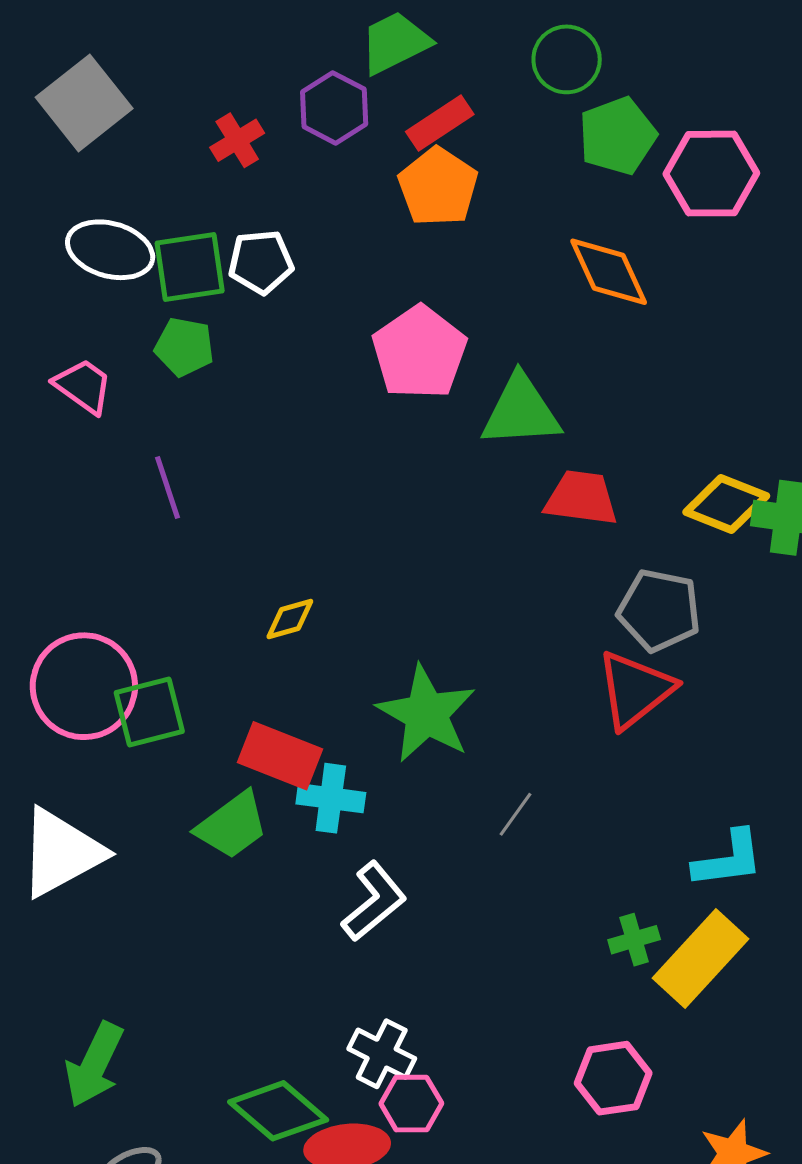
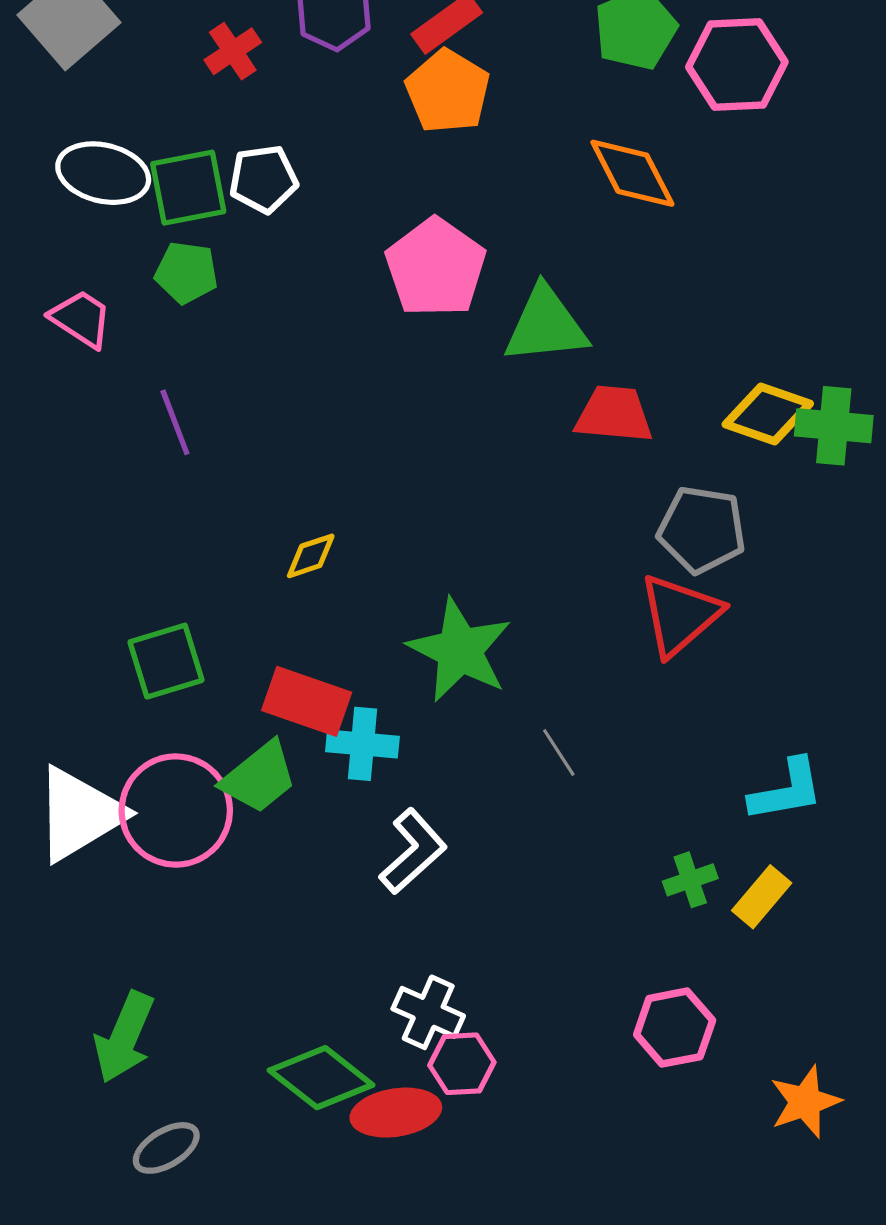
pink circle: (84, 686) -> (176, 811), moved
gray line: (515, 814) -> (559, 753), turned -66
yellow rectangle: (701, 959) -> (762, 897), size x0.6

